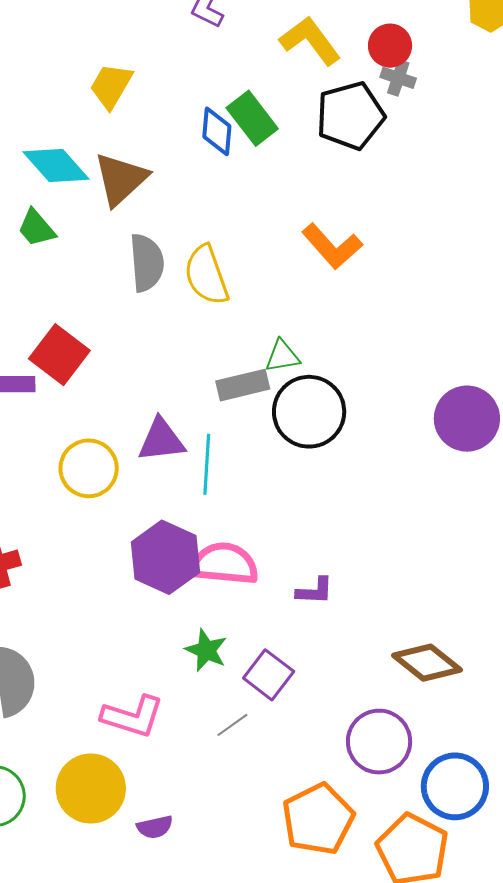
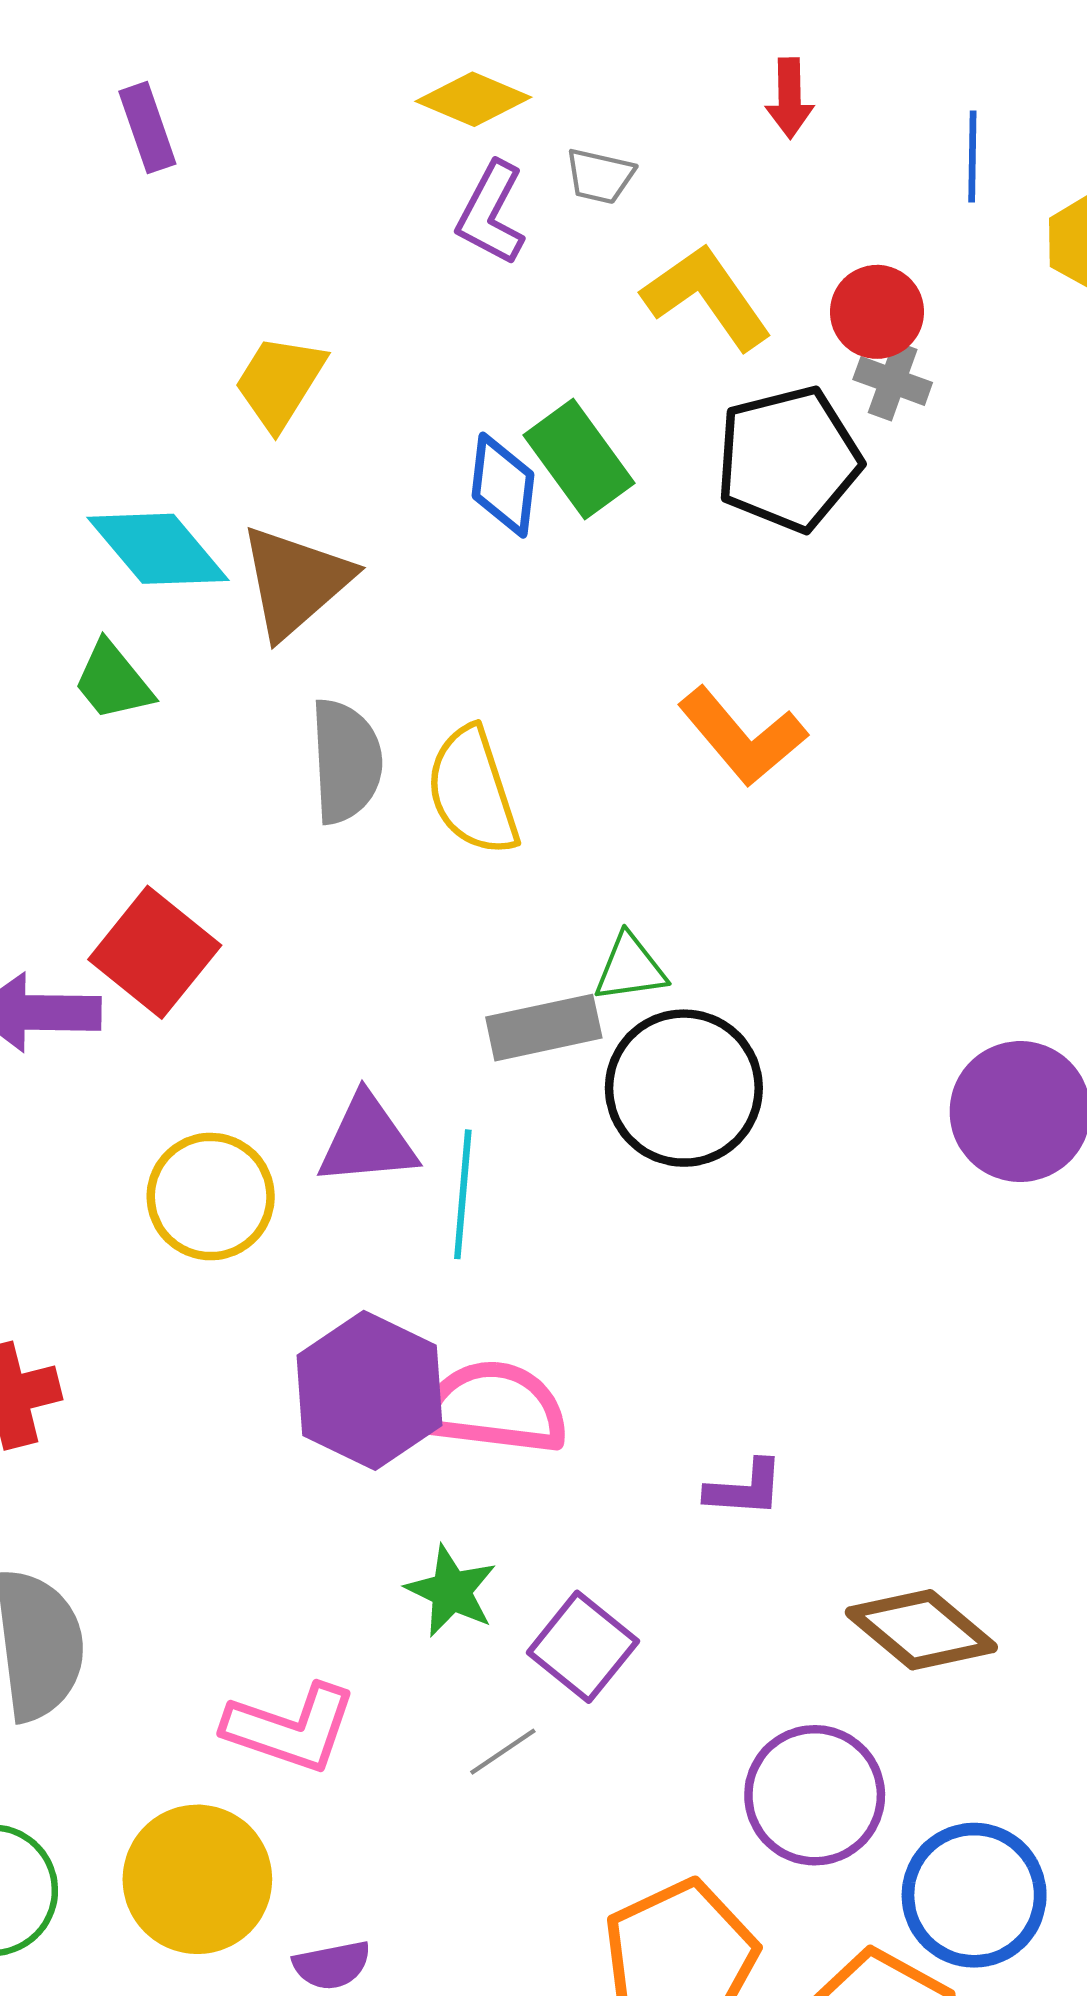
purple L-shape: (315, 591) -> (745, 1488), moved

